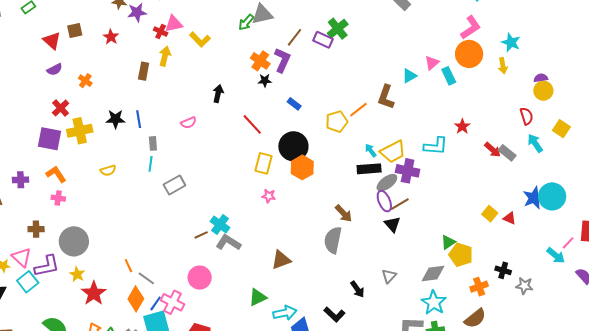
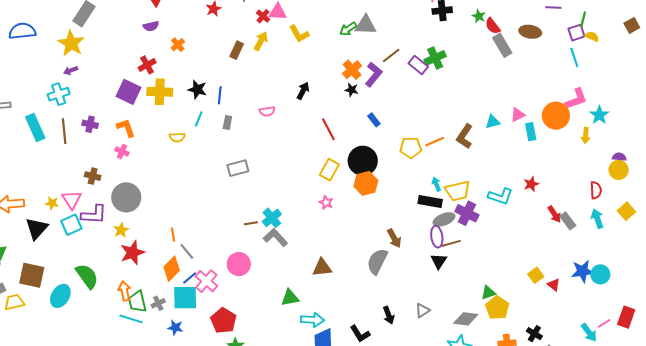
pink L-shape: (471, 28) -> (576, 99), moved
cyan line: (151, 164) -> (199, 119), moved
cyan circle: (552, 196) -> (600, 274), size x0.7

